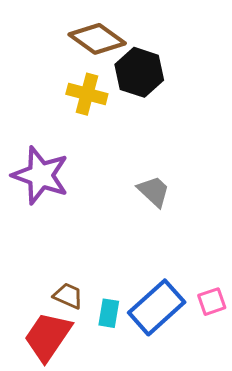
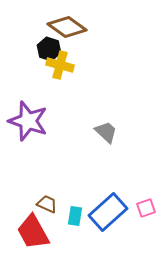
black hexagon: (139, 72) -> (49, 49), moved, size x0.7
red trapezoid: (48, 336) -> (33, 232), turned -63

